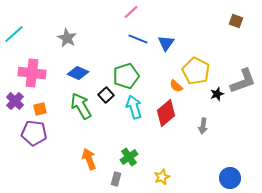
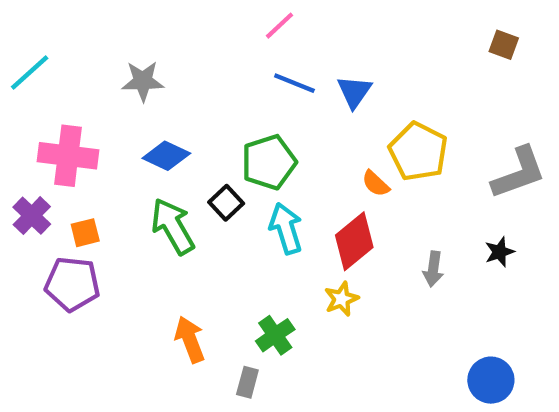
gray star: (67, 38) -> (143, 81), turned -30
black star: (217, 94) -> (499, 252), moved
yellow star: (162, 177) -> (341, 299), moved

